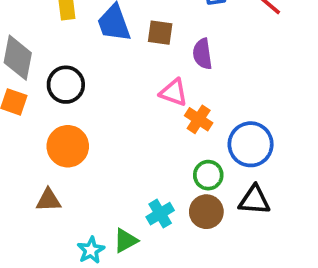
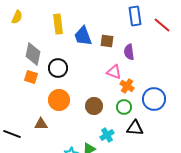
green circle: (208, 175) -> (124, 107), moved
brown triangle: (49, 200) -> (41, 124), moved
black triangle: (254, 200) -> (135, 128), moved
brown circle: (206, 212) -> (94, 106), moved

